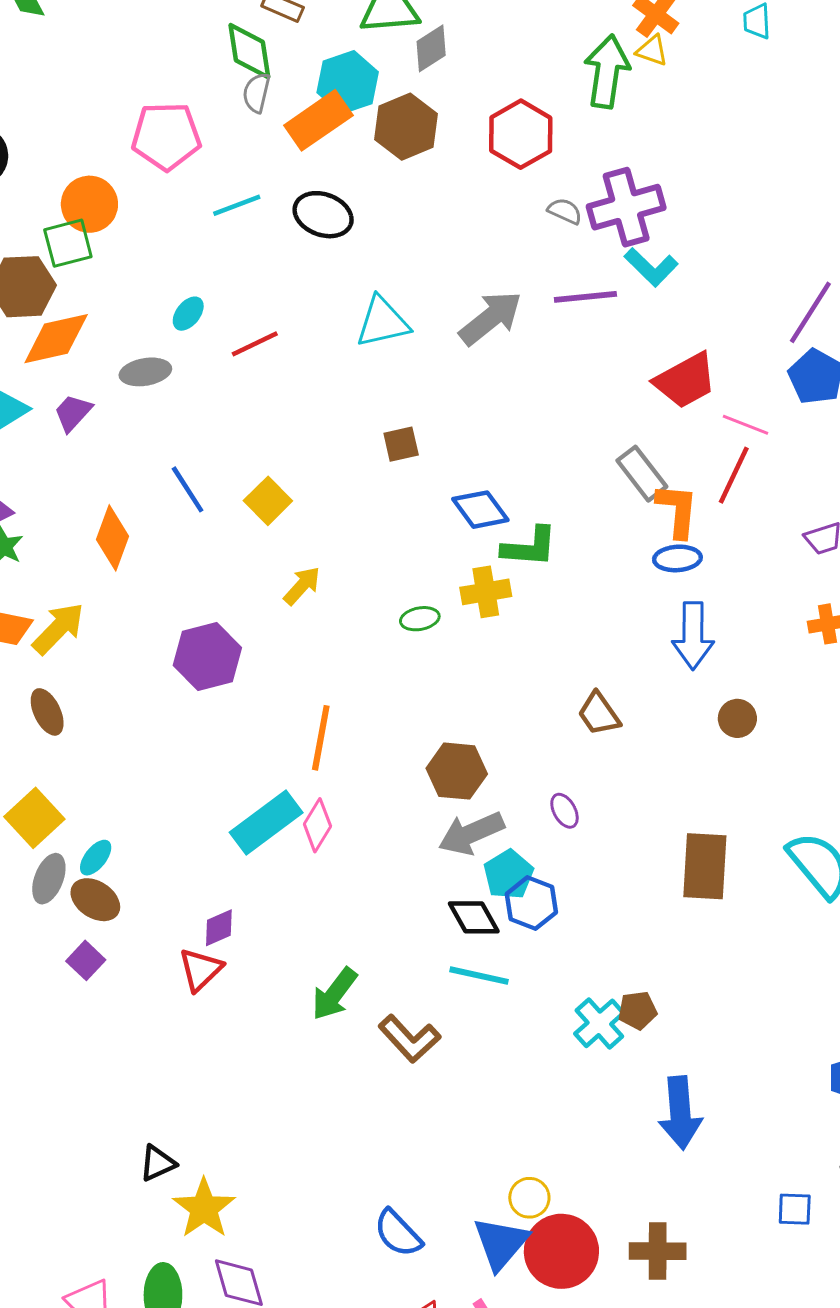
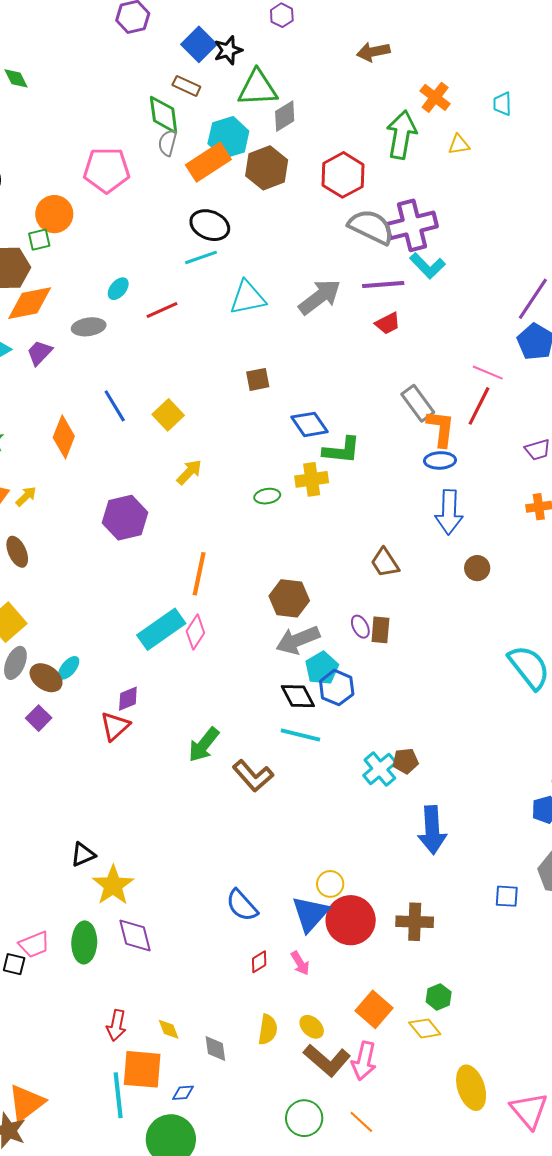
yellow triangle: (652, 51) -> (459, 144), moved, turned -30
cyan line: (237, 205) -> (201, 257), moved
gray semicircle: (565, 211) -> (371, 227), size x2.0
green square: (68, 243) -> (39, 240), size x0.7
red trapezoid: (685, 381) -> (388, 323), moved, size x0.6
yellow arrow: (58, 629) -> (26, 496), size x0.6
cyan ellipse: (96, 858) -> (69, 668), moved
brown rectangle: (705, 866) -> (380, 630), moved, size x0.6

